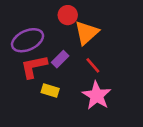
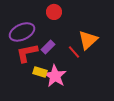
orange triangle: (87, 33) -> (88, 40), moved
pink star: (97, 96) -> (55, 76), moved

